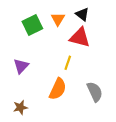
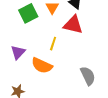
yellow line: (68, 63) -> (53, 44), moved
orange semicircle: (58, 89) -> (42, 65), moved, turned 90

